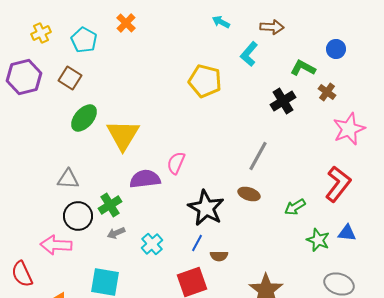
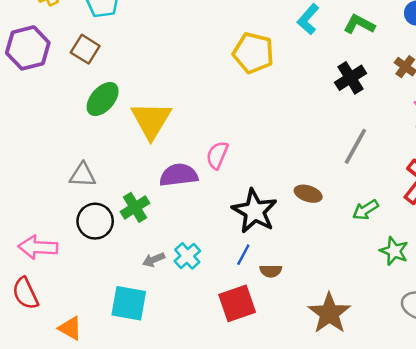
green L-shape: (303, 68) -> (359, 24), moved
gray line: (258, 156) -> (355, 146), moved
gray arrow: (116, 233) -> (154, 260), moved
pink arrow: (56, 245) -> (38, 247), moved

